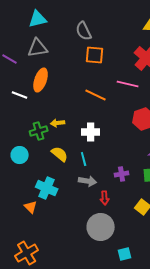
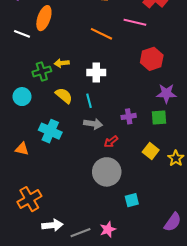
red arrow: (105, 198) -> (111, 142), turned 56
orange triangle: (31, 207) -> (22, 149), moved, turned -32

